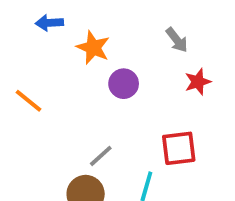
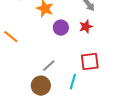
red star: (198, 82) -> (86, 27), moved

